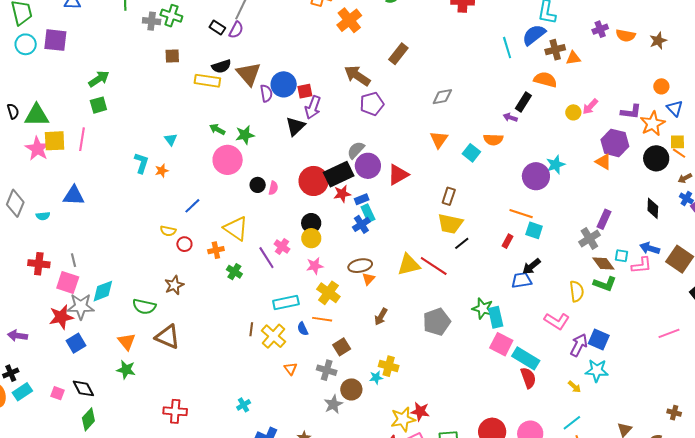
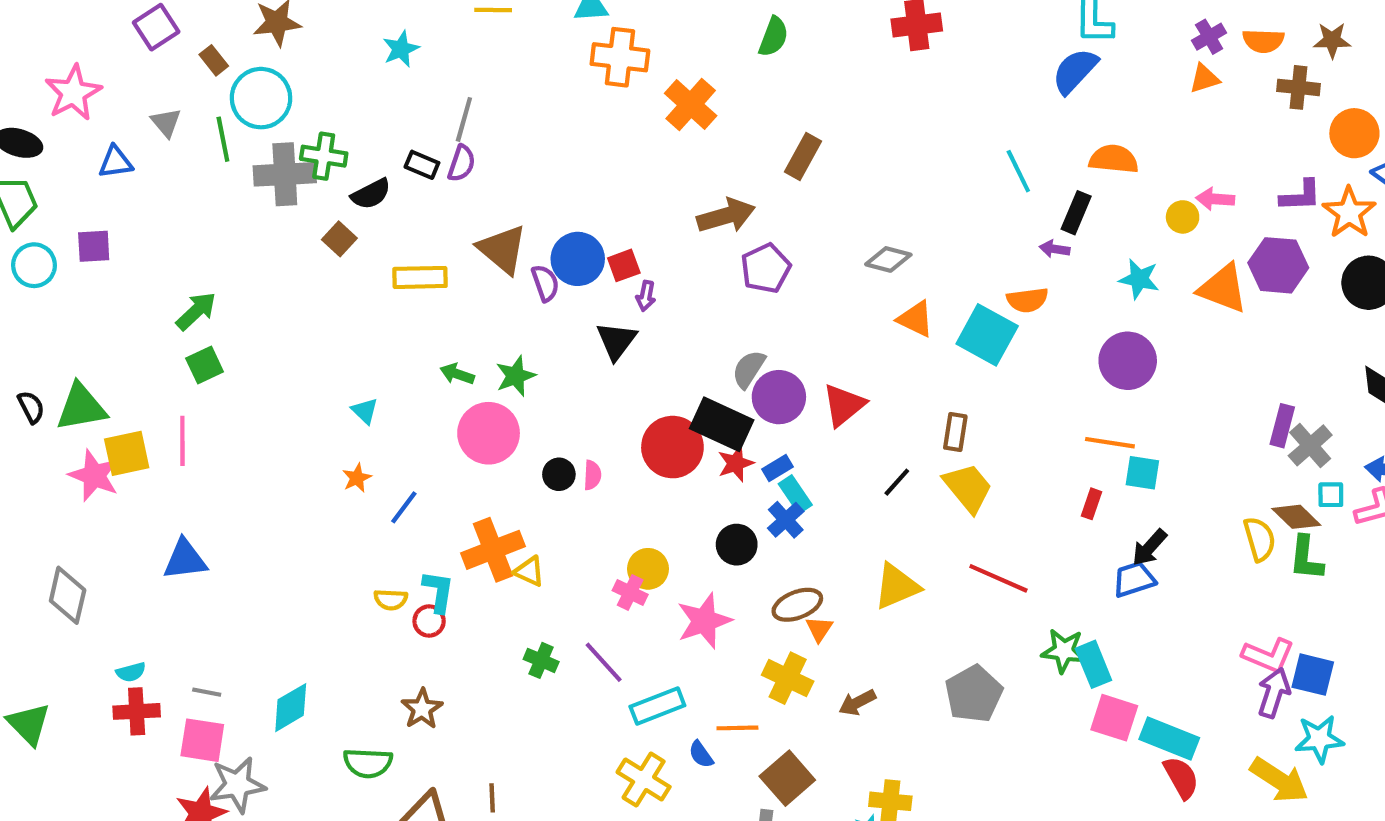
gray cross: (152, 21) -> (285, 174), size x1.6
purple square: (55, 40) -> (94, 246), size x0.7
brown star: (658, 41) -> (1332, 40), turned 30
cyan line: (507, 48) -> (1018, 171), moved
brown cross: (555, 50) -> (1298, 87), moved, turned 30
brown square: (172, 56) -> (339, 239), turned -35
orange triangle: (573, 58) -> (1204, 79), moved
black semicircle: (221, 66) -> (371, 194), moved
brown arrow: (357, 76) -> (726, 216), turned 140
orange circle: (661, 86) -> (1354, 133), size x1.5
gray diamond: (442, 97) -> (888, 259), moved, turned 35
purple arrow: (313, 107) -> (646, 296), size x0.6
pink arrow: (590, 107) -> (1215, 199), turned 60
orange triangle: (439, 140) -> (916, 319), turned -30
cyan square: (471, 153) -> (987, 335), size x1.6
orange triangle: (603, 162) -> (1223, 288), moved, size x1.5
cyan L-shape: (141, 163) -> (438, 591), moved
cyan star: (556, 165) -> (1139, 279), moved, turned -30
black rectangle: (339, 174) -> (722, 424), turned 60
blue line: (192, 206) -> (404, 507), moved
cyan semicircle: (43, 216) -> (131, 672), moved
black circle: (311, 223) -> (737, 545), moved
yellow trapezoid: (450, 224) -> (968, 488), turned -132
yellow triangle: (236, 229) -> (529, 571), size x0.6
yellow circle: (311, 238) -> (648, 569), moved
gray cross: (589, 239) -> (1310, 445), moved
black line: (462, 243) -> (897, 482), moved
orange cross: (216, 250) -> (493, 550), moved, size x1.8
purple line: (266, 258) -> (604, 662), moved
gray line: (74, 260) -> (207, 692), turned -56
pink star: (315, 266) -> (704, 621), size x1.5
red line: (434, 266) -> (998, 578), moved
green L-shape: (605, 284) -> (1306, 558), turned 85
cyan diamond: (103, 291) -> (291, 708), moved
yellow semicircle: (577, 291) -> (1260, 539), moved
yellow cross: (328, 293) -> (788, 678), moved
brown arrow: (381, 317) -> (857, 703), turned 42
pink L-shape: (557, 321) -> (1268, 655), moved
brown line: (251, 329) -> (492, 798), moved
brown square: (342, 347) -> (787, 778), size x1.4
yellow arrow: (575, 387) -> (1279, 780), size x2.0

